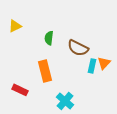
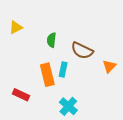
cyan rectangle: (92, 66) -> (63, 69), moved

